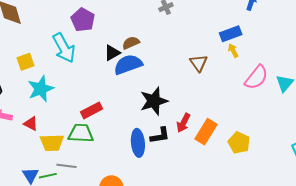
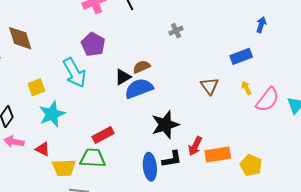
yellow arrow: (233, 51) -> (246, 88), moved
orange rectangle: (206, 132) -> (218, 155), turned 50

